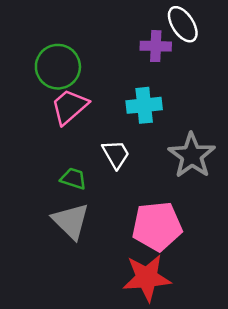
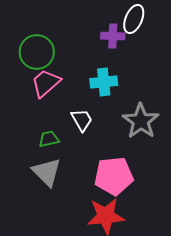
white ellipse: (183, 24) -> (134, 19), turned 56
green trapezoid: (73, 179) -> (49, 139), turned -30

